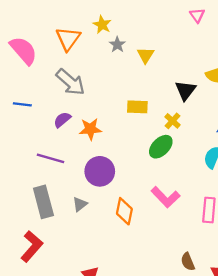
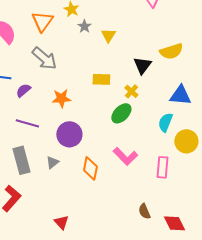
purple semicircle: (62, 120) -> (23, 90), moved

